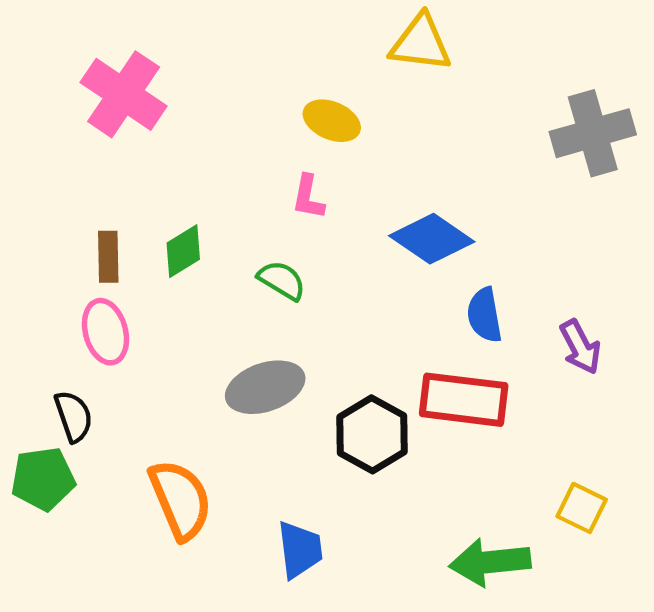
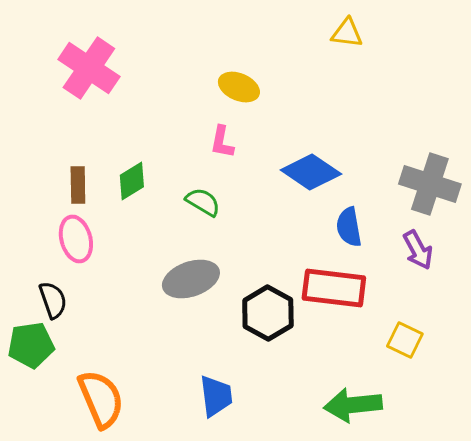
yellow triangle: (421, 43) -> (347, 33), moved, size x0.7
gray cross: (593, 133) -> (430, 184), moved, turned 34
orange semicircle: (180, 500) -> (101, 399), moved
yellow square: (582, 508) -> (405, 340), moved

